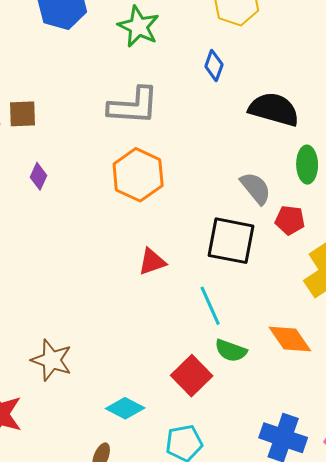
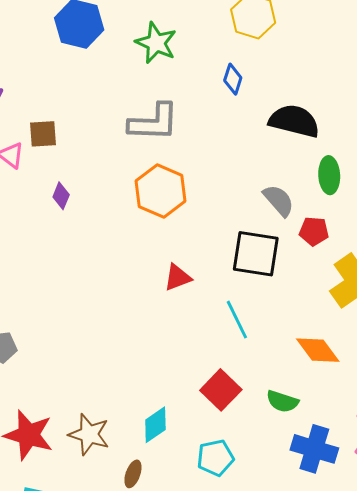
green semicircle: (231, 351) -> (282, 401), moved
brown star: (52, 360) -> (89, 434), moved
cyan diamond: (125, 408) -> (155, 425), turned -60

